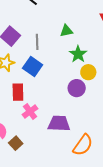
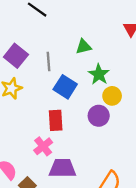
blue square: (33, 67) -> (65, 87), moved
red rectangle: (18, 92) -> (56, 120), moved
purple trapezoid: (59, 123) -> (62, 168), moved

